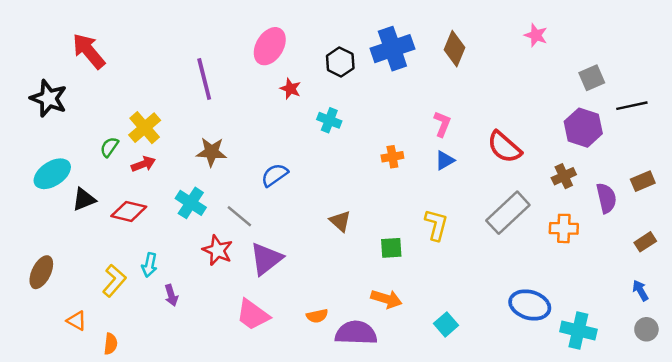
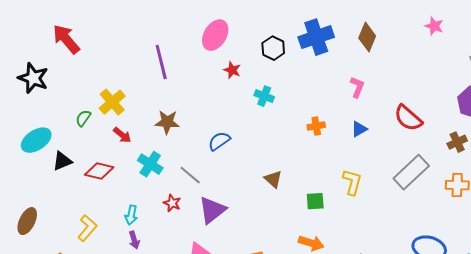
pink L-shape: (442, 124) -> (357, 87), moved
red arrow: (143, 164) -> (122, 135), moved, turned 60
red star: (218, 250) -> (172, 203), size x0.7
cyan arrow: (149, 265) -> (131, 215), moved

